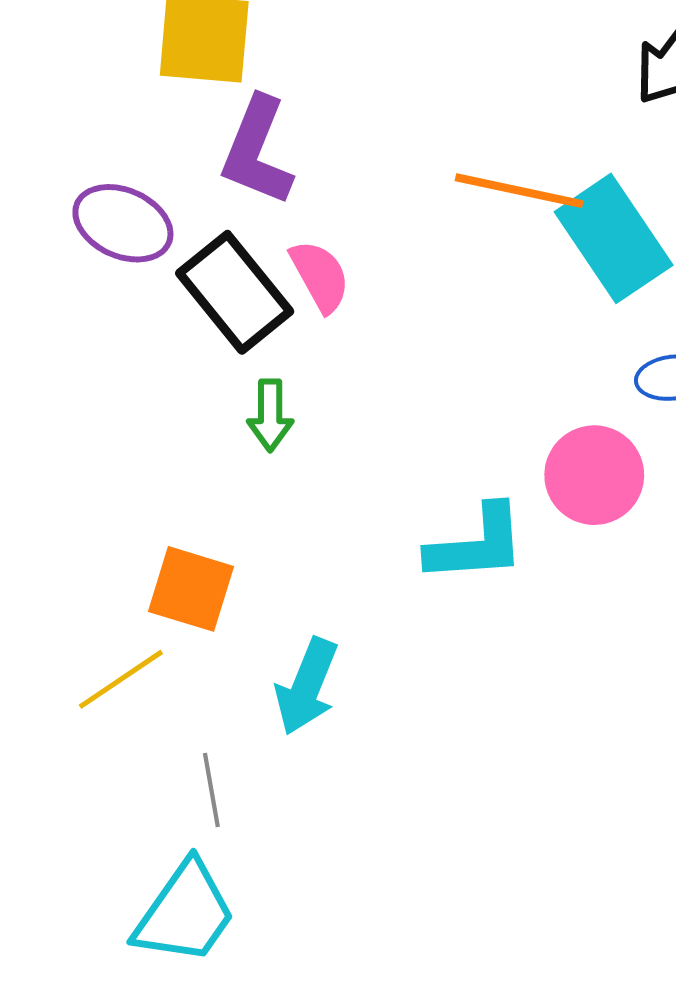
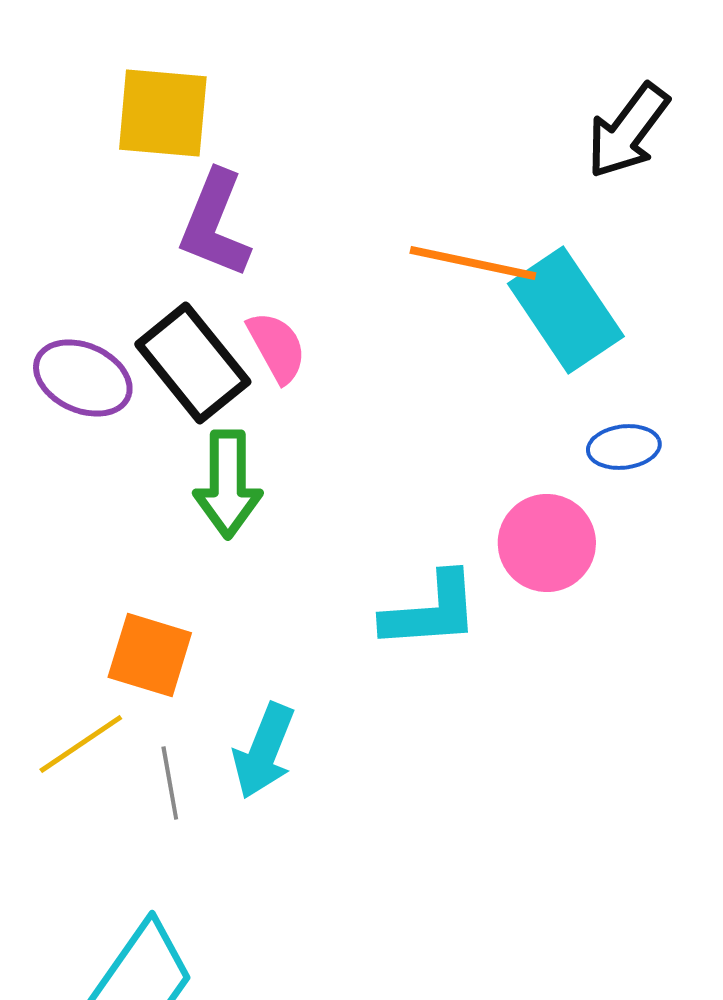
purple ellipse: (123, 223) -> (83, 378), moved
green arrow: (270, 415) -> (228, 484), size x1.5
gray line: (211, 790) -> (170, 783), moved

